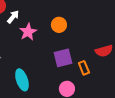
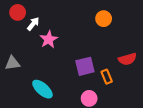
orange circle: (59, 25) -> (104, 19), moved
cyan ellipse: (22, 80) -> (42, 89), turned -30

